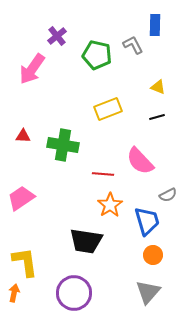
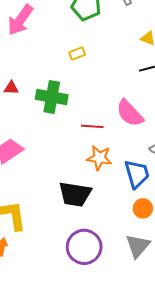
yellow rectangle: (108, 109) -> (77, 53), moved, size x0.6
orange star: (110, 205) -> (99, 158), turned -30
purple circle: (74, 293) -> (84, 247), moved

